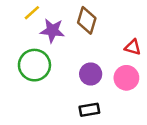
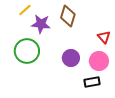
red triangle: (133, 47) -> (104, 37), turned 32
black rectangle: (89, 110) -> (92, 82), moved

